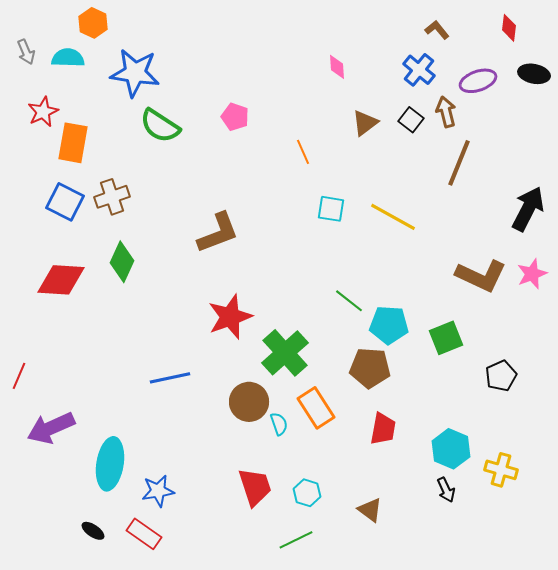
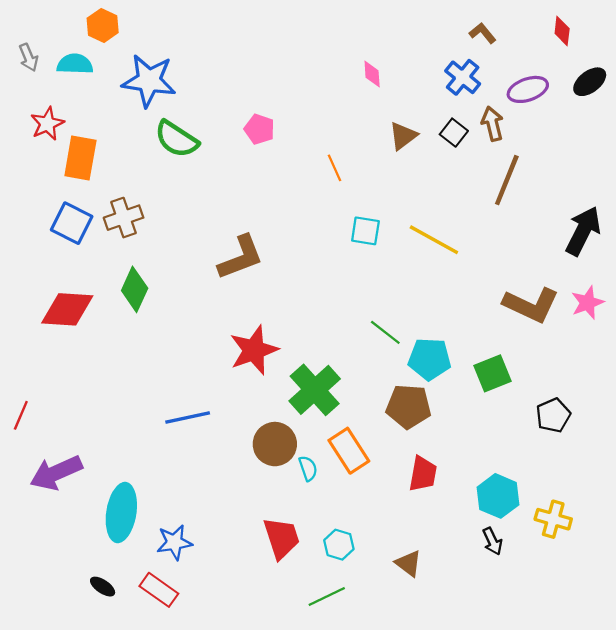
black ellipse: (534, 74) -> (590, 82), turned -48

